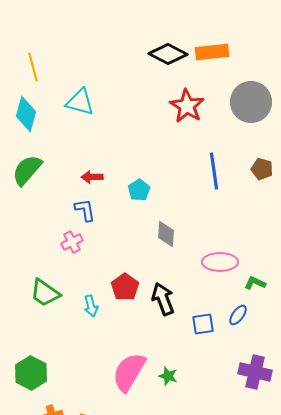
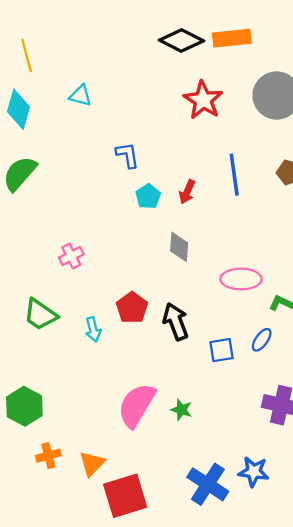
cyan triangle: (80, 102) -> (80, 96), size x0.7
red arrow: (92, 177) -> (187, 192), moved, turned -65
blue L-shape: (85, 210) -> (128, 155), moved

